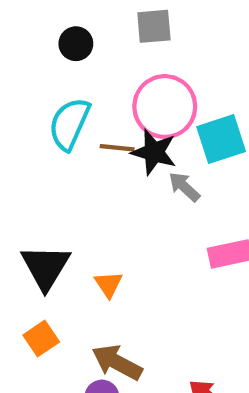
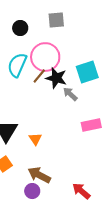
pink circle: (165, 107) -> (45, 57), moved
brown line: (117, 148) -> (39, 76), turned -56

